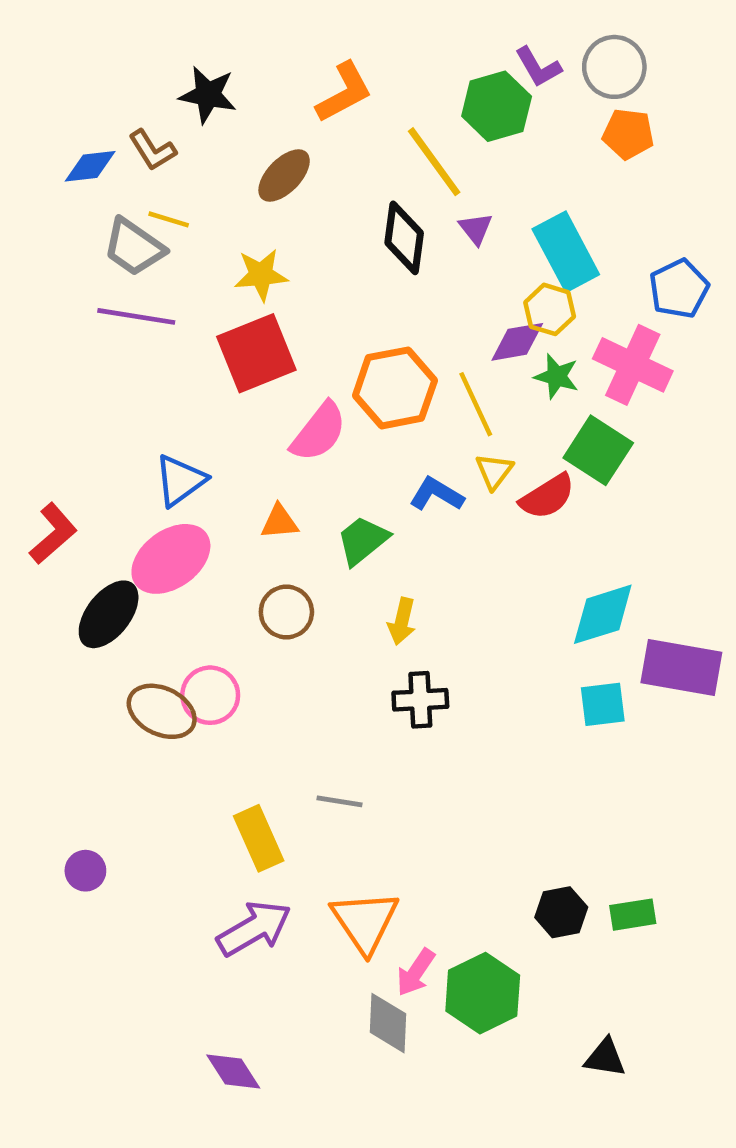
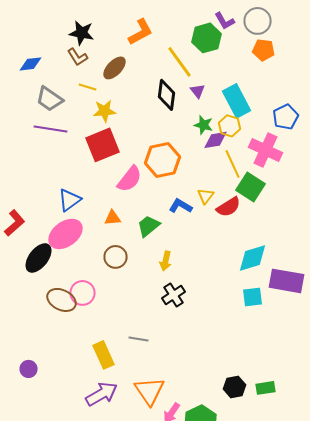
brown L-shape: (152, 150) -> (78, 57), moved
yellow line: (169, 219) -> (88, 87), moved
green star: (557, 376) -> (204, 125), moved
yellow line: (476, 404) -> (232, 164), moved
black cross: (420, 700) -> (174, 295), turned -30

